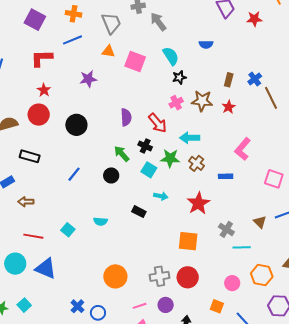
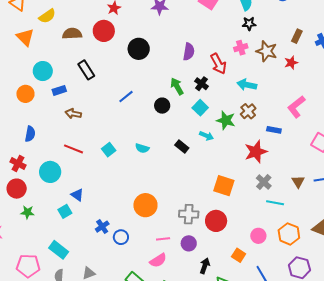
black rectangle: (30, 156) -> (86, 70), turned 30
green star: (170, 158) -> (226, 120), moved
red star: (198, 203) -> (256, 152), moved
blue triangle: (46, 268) -> (77, 195), moved, size x0.6
cyan square: (24, 305) -> (65, 211), moved

